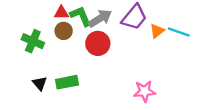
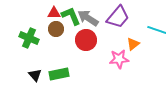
gray arrow: (100, 18) -> (88, 18), turned -115
orange triangle: (157, 31) -> (133, 44), moved
pink star: (145, 91) -> (119, 59), moved

